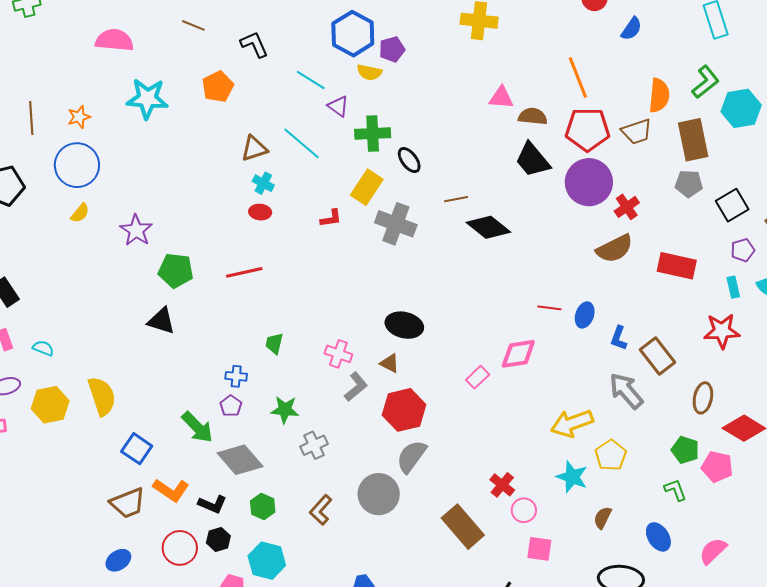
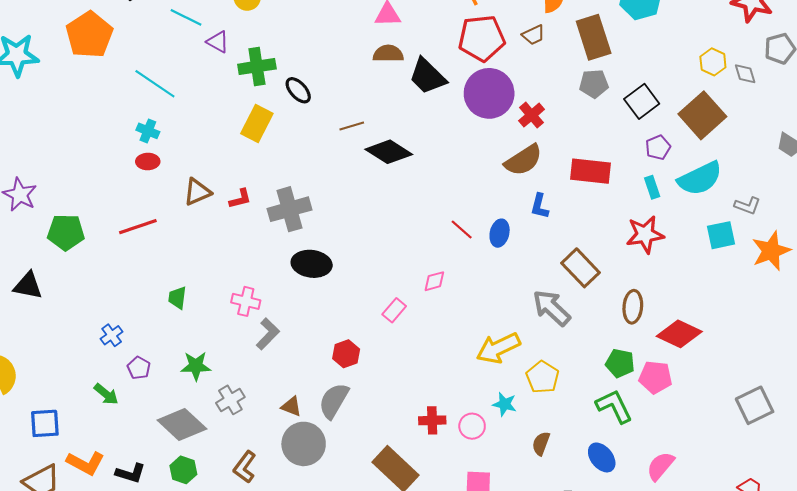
orange pentagon: (218, 87) -> (89, 35), size x1.4
brown semicircle: (533, 116) -> (388, 54), moved
brown trapezoid: (637, 132) -> (534, 35), size x0.7
cyan line: (301, 143) -> (155, 84), moved
brown triangle: (254, 149) -> (197, 192), moved
red L-shape: (331, 218) -> (240, 199), moved
gray cross: (396, 224) -> (289, 209), moved, turned -30
red line: (549, 308) -> (462, 229), turned 40
black triangle: (161, 321) -> (28, 286), moved
blue L-shape: (619, 338) -> (540, 206), moved
pink diamond: (518, 354) -> (434, 281), size x0.6
brown triangle: (390, 363) -> (291, 407), moved
blue cross: (236, 376) -> (112, 335), moved, turned -35
red hexagon: (404, 410) -> (346, 354), moved, size x0.6
green arrow: (197, 427) -> (106, 394), size x0.7
blue square: (137, 449) -> (45, 423), turned -32
gray diamond: (240, 460) -> (182, 424), moved
cyan star: (572, 477) -> (505, 404), size x0.7
red cross: (502, 485) -> (432, 420), turned -35
green L-shape: (675, 490) -> (614, 406), size x1.5
pink circle: (524, 510) -> (472, 426), moved

